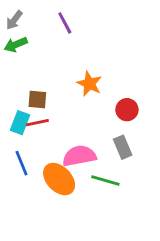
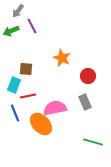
gray arrow: (14, 20) -> (18, 11), moved
purple line: (65, 23) -> (32, 26), moved
red line: (37, 123) -> (28, 96), moved
green line: (105, 180) -> (93, 142), moved

